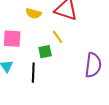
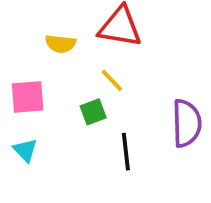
black line: (33, 73) -> (126, 152), moved

